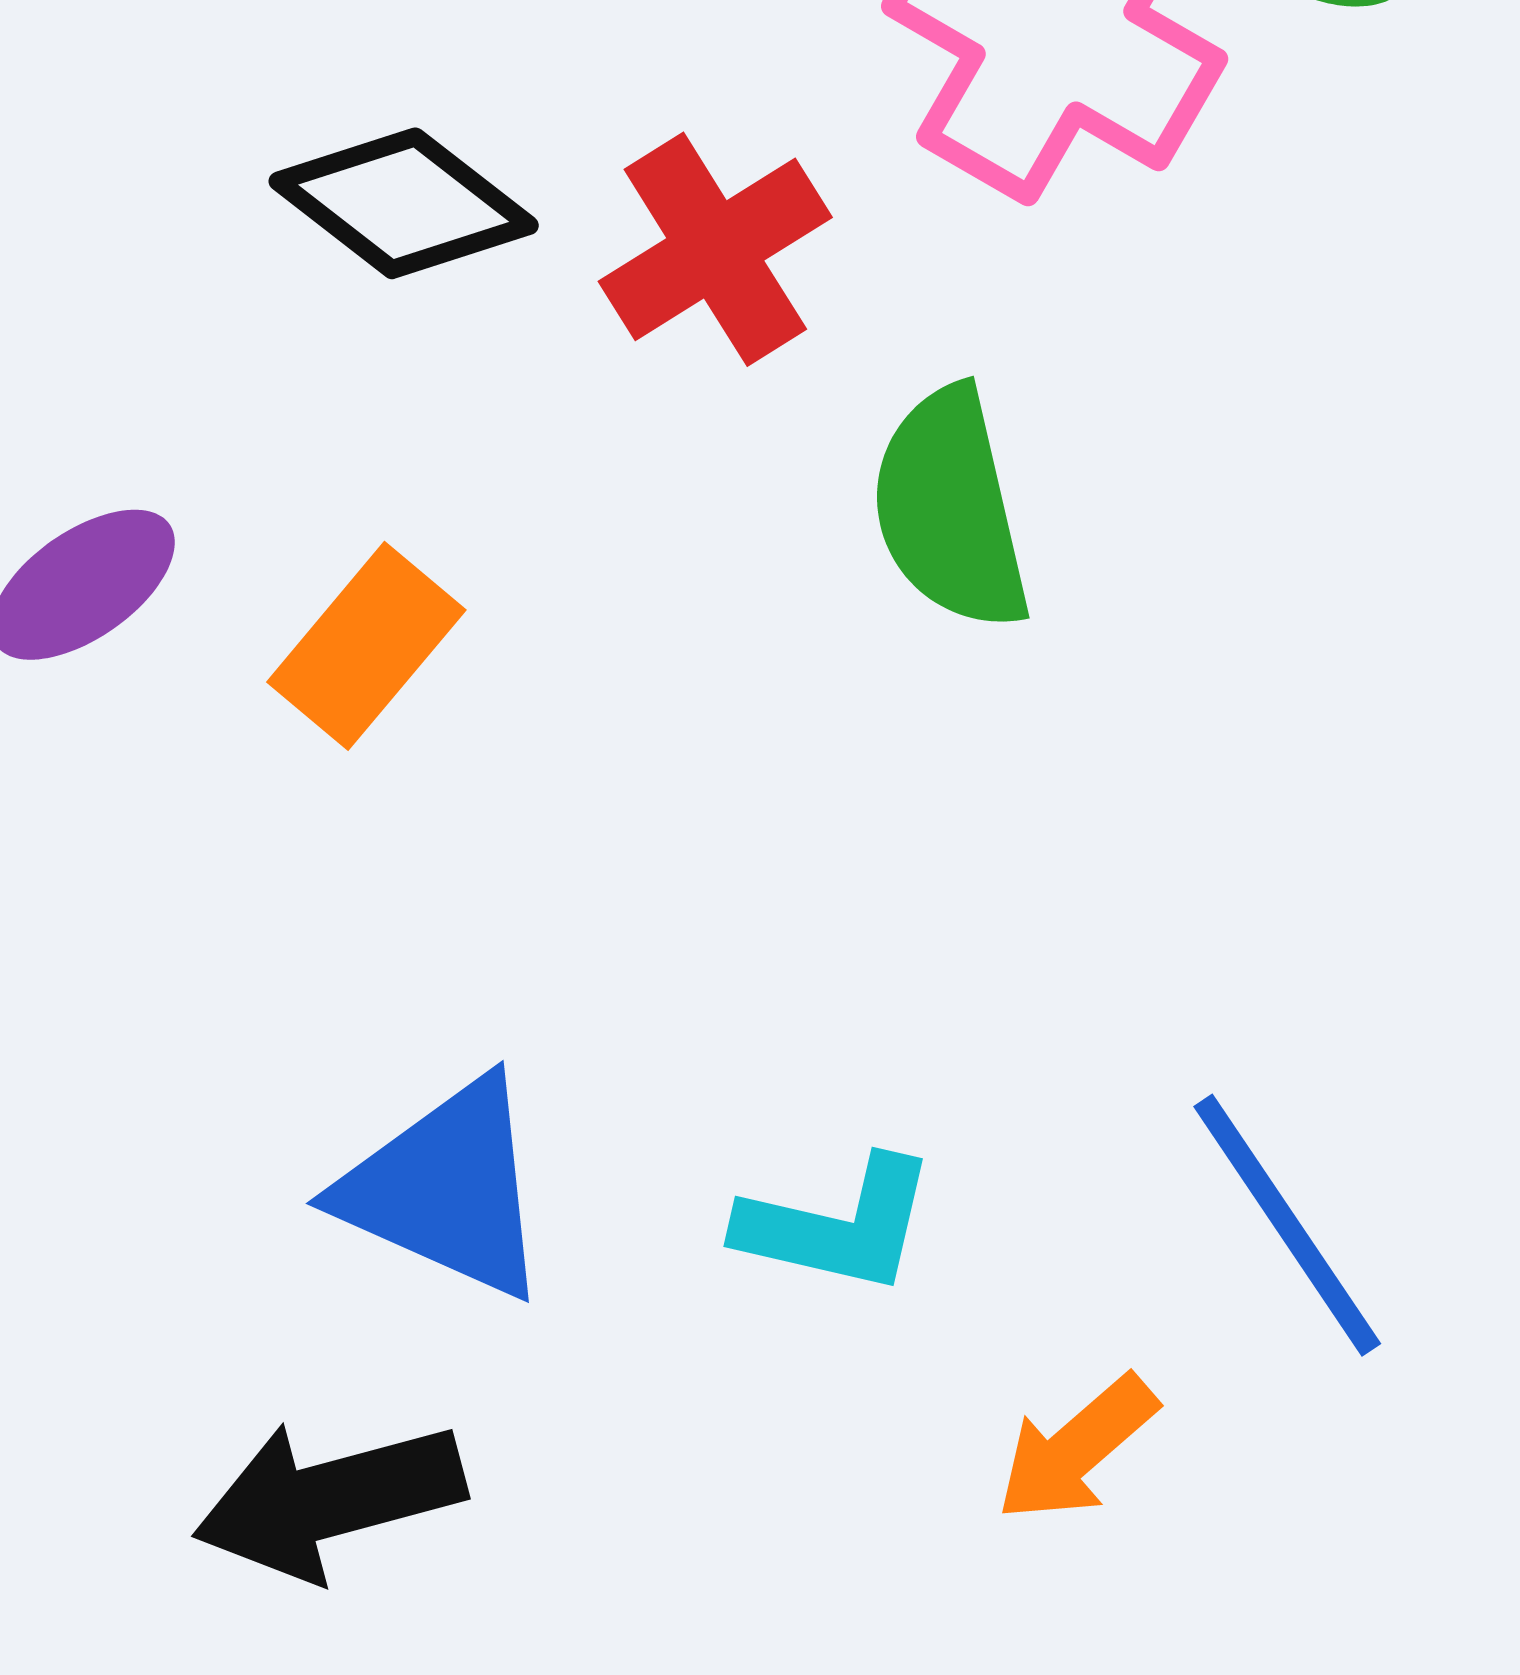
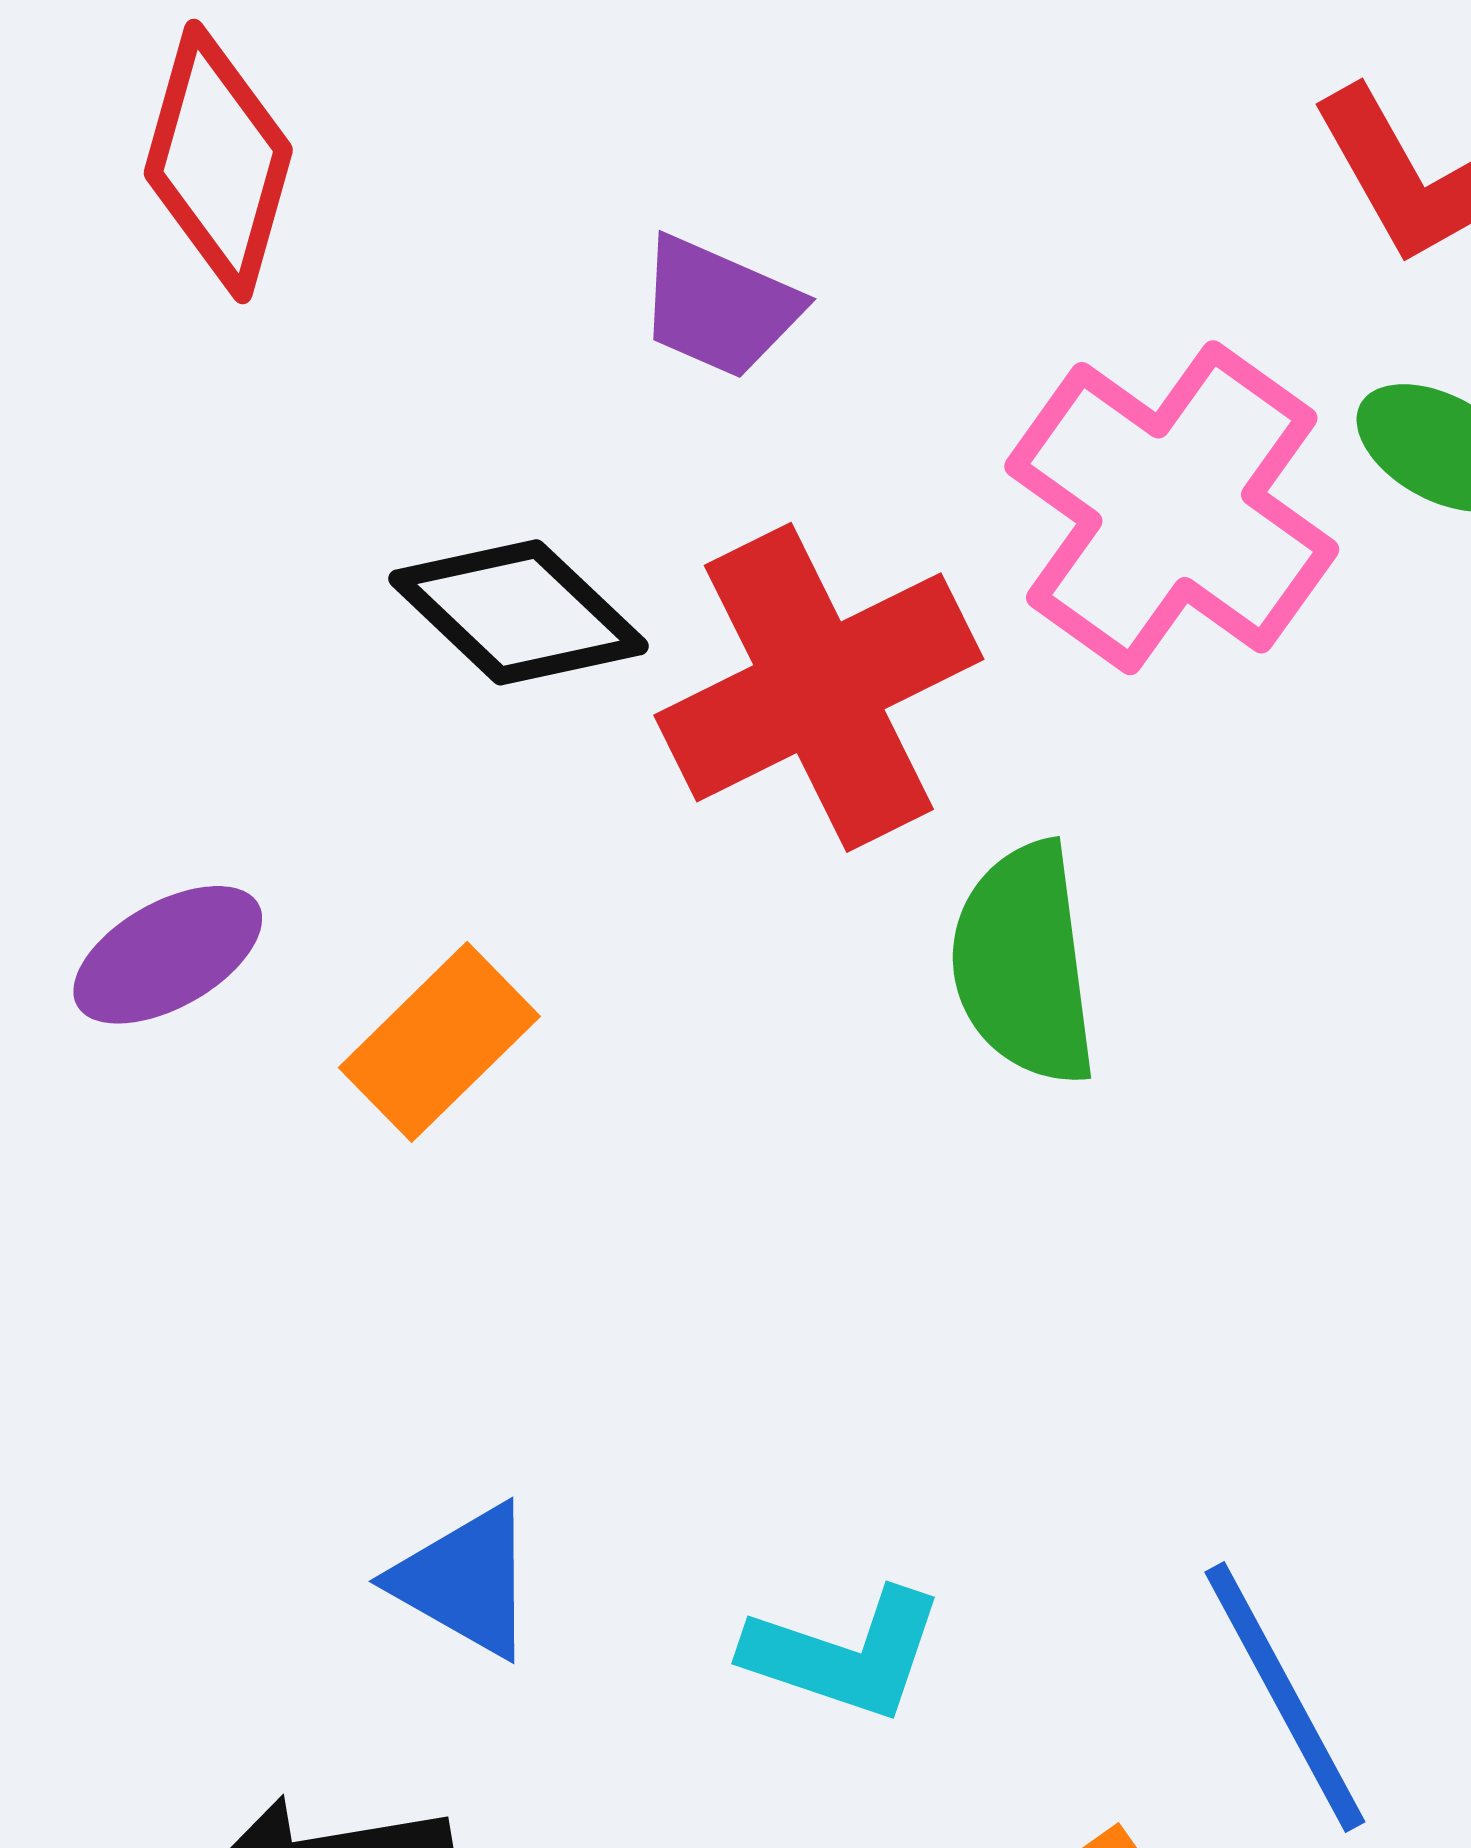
red cross: (715, 249) -> (819, 687), size x1.4
blue triangle: (446, 1189) -> (465, 1581), size x0.7

